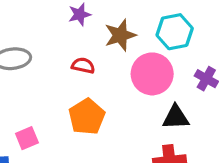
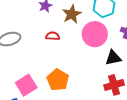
orange pentagon: (87, 117) -> (58, 80), moved
pink square: (27, 138) -> (26, 85), size x1.5

